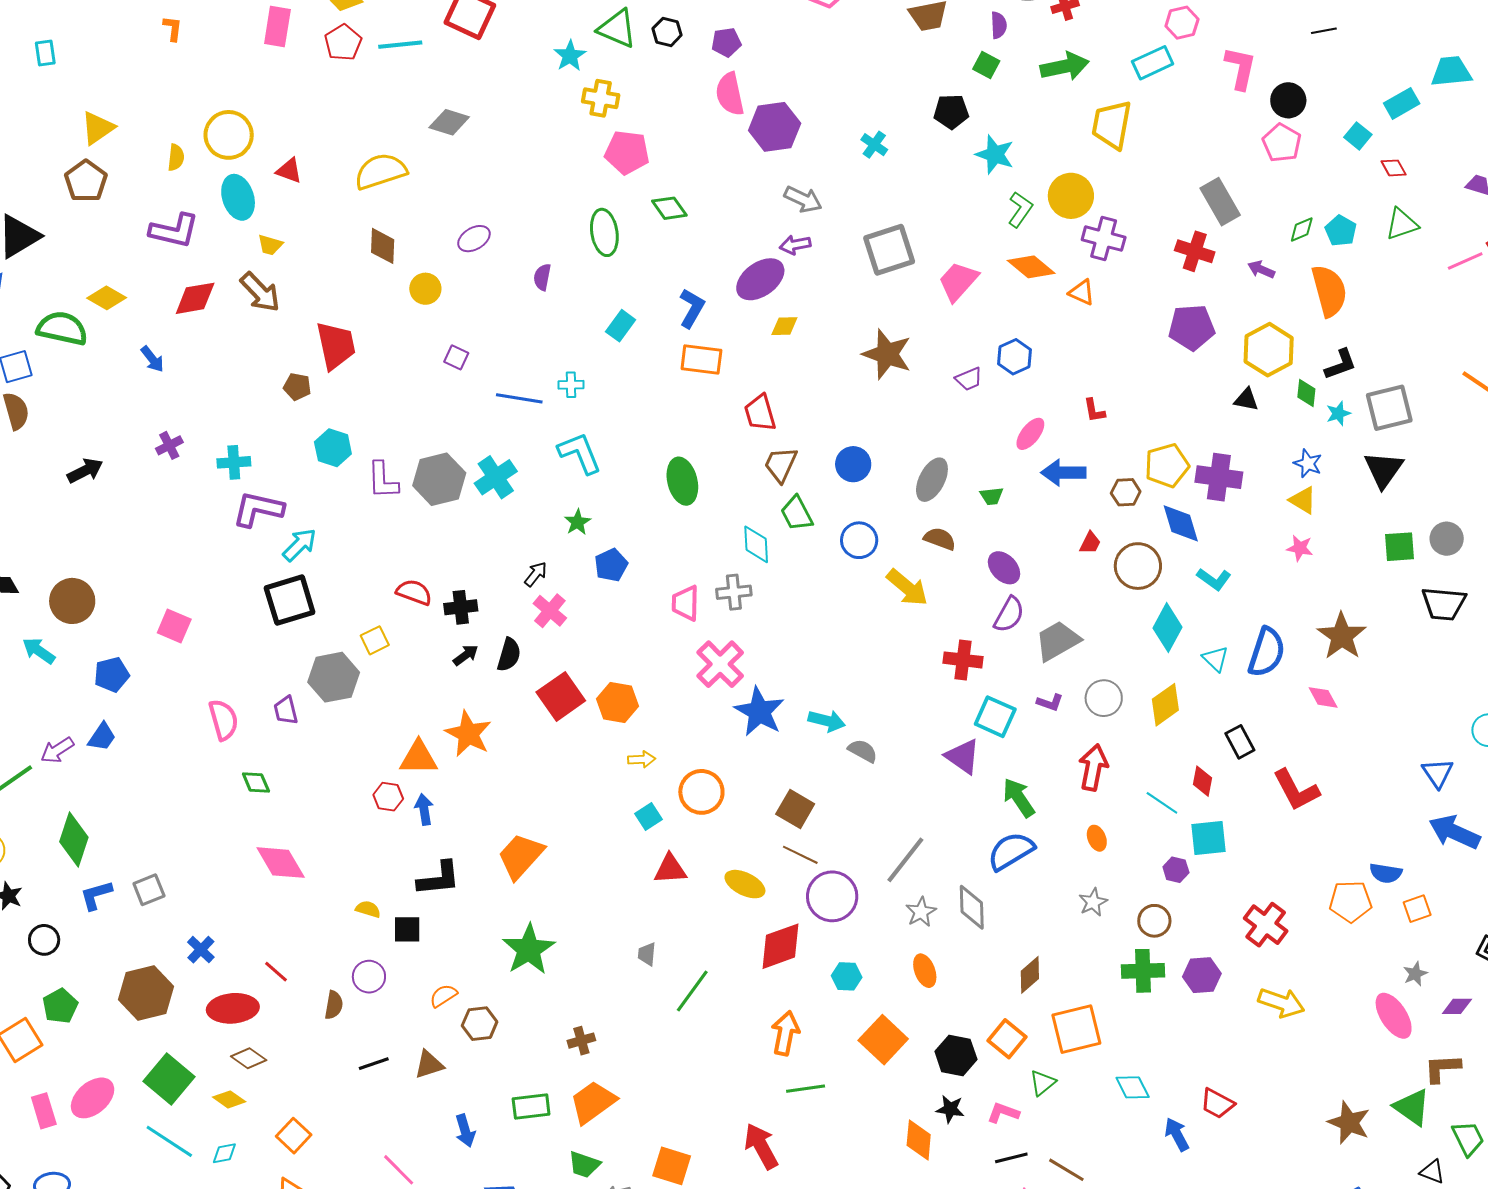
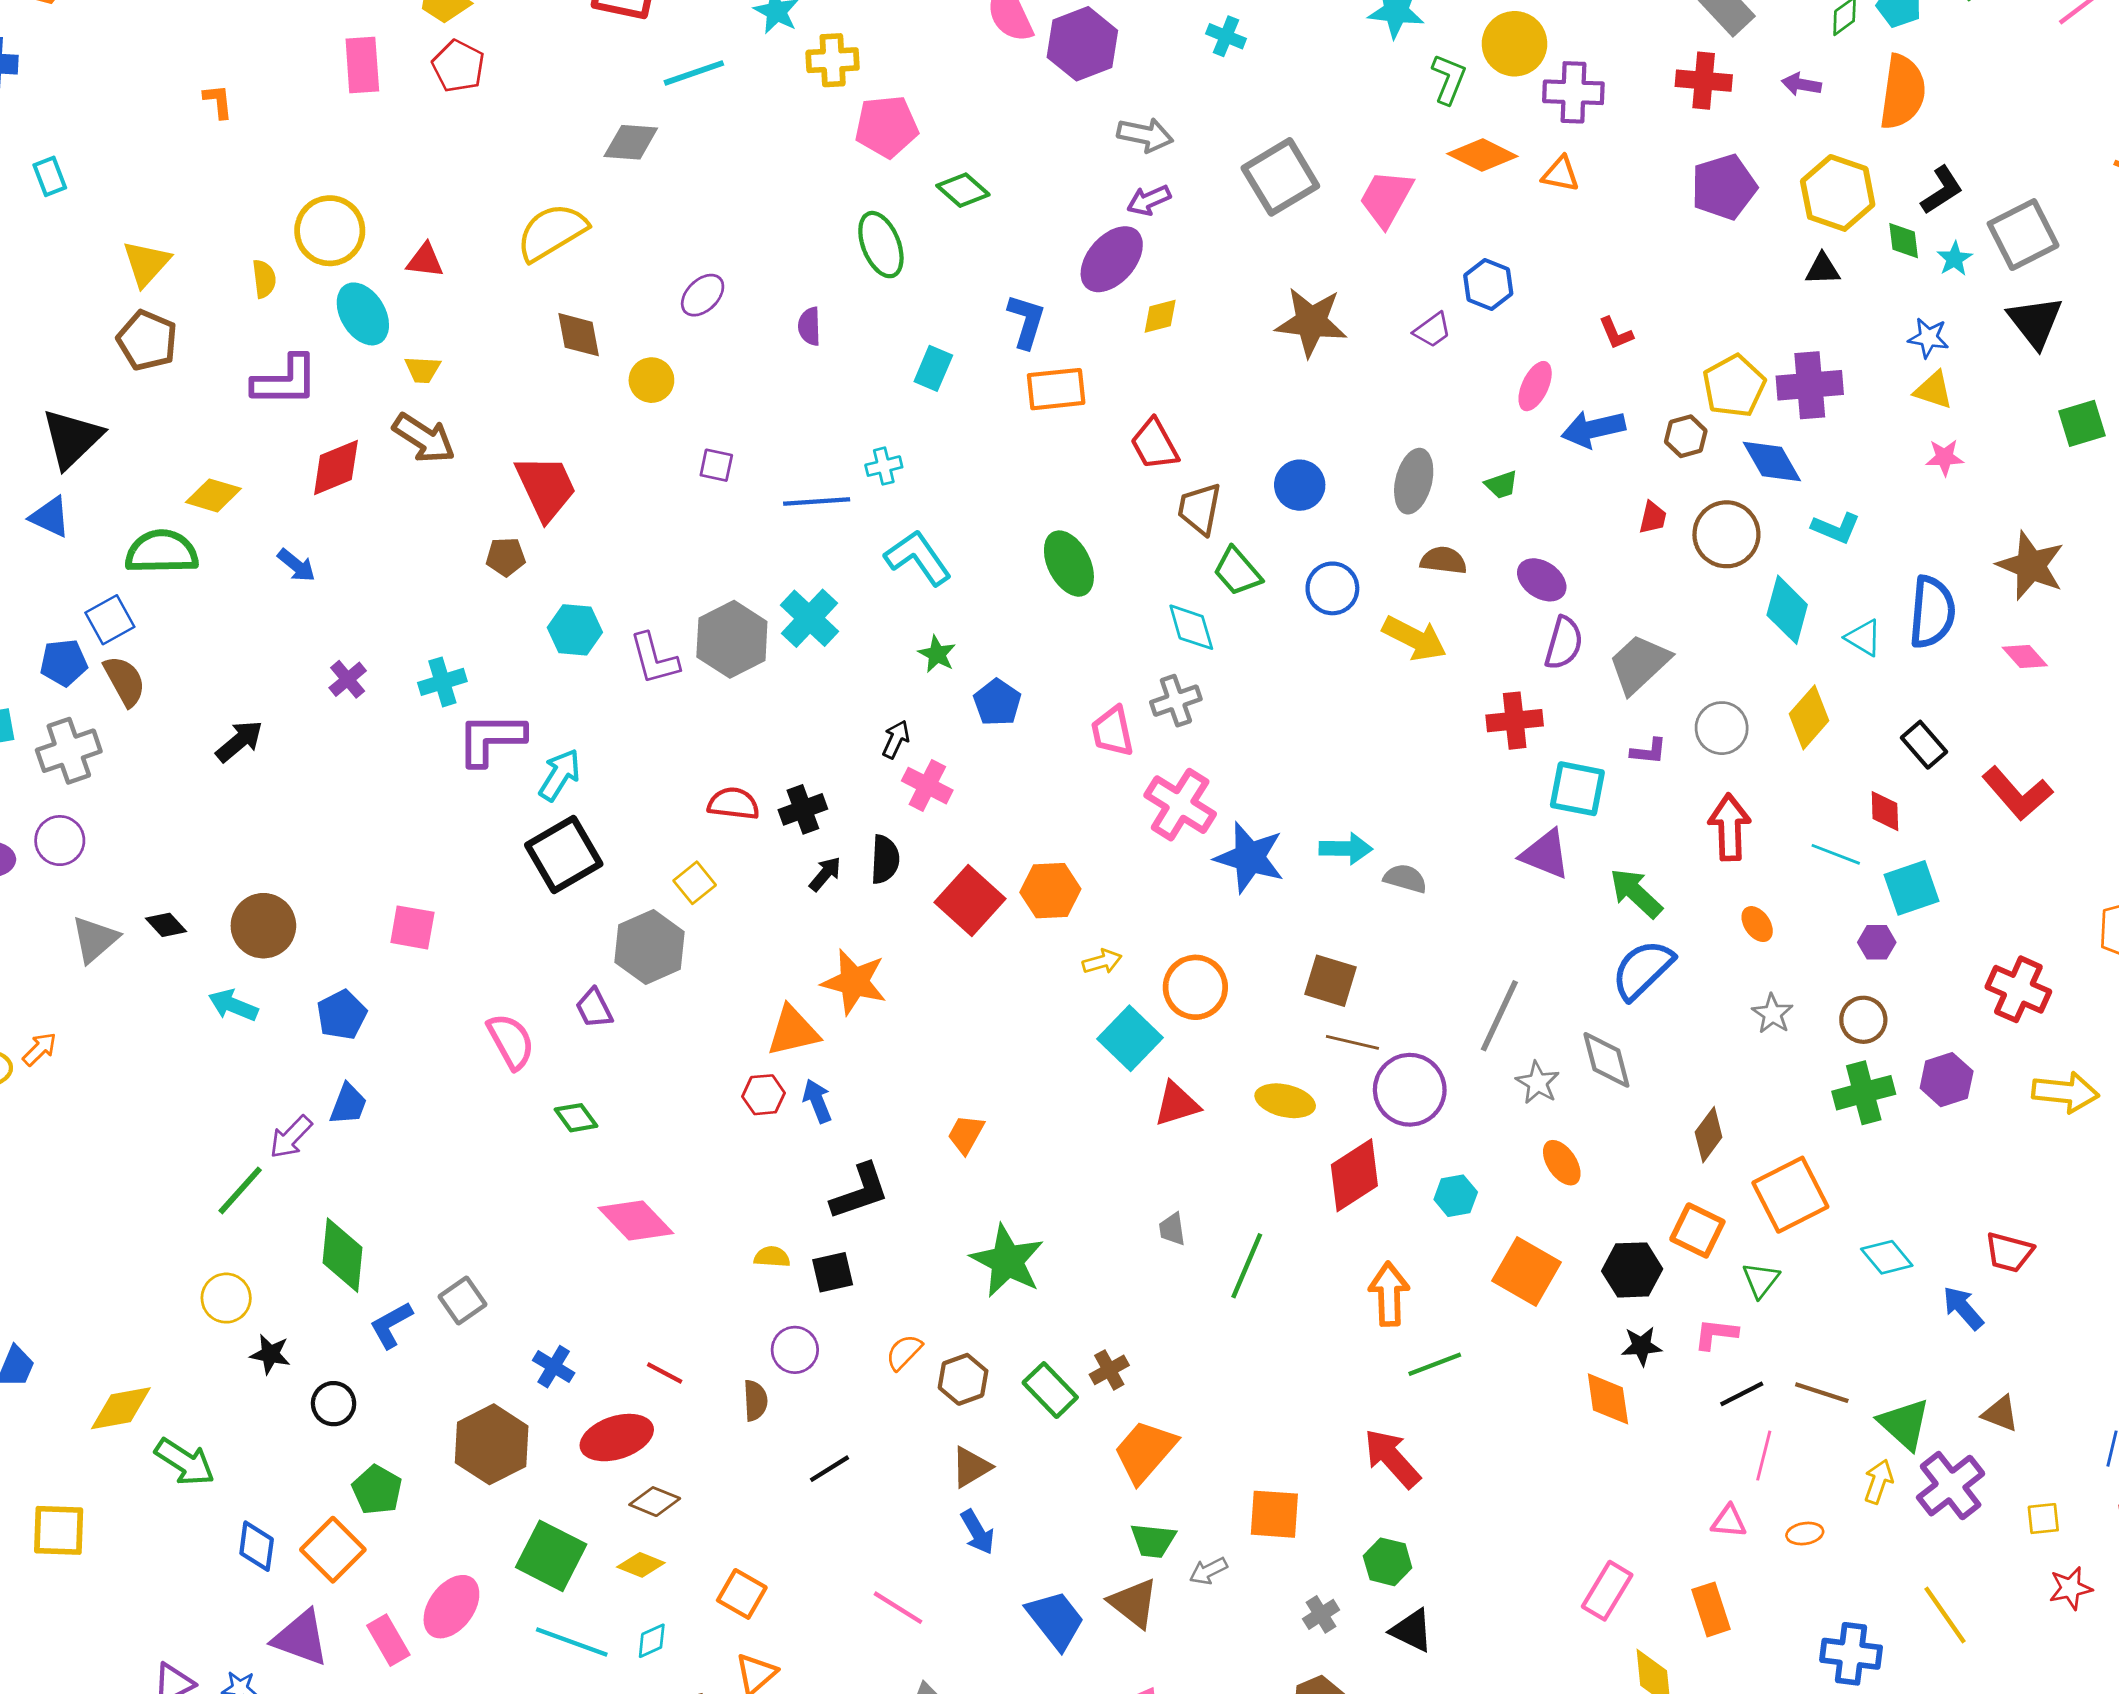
cyan line: (400, 45) -> (694, 73), moved
orange semicircle: (1329, 291) -> (1903, 92), turned 36
cyan square: (649, 816) -> (1130, 1038), size x1.6
orange trapezoid: (521, 856) -> (966, 1134), size x0.6
brown triangle: (429, 1064) -> (971, 1467), moved
green rectangle: (531, 1107) -> (1050, 1390), moved, turned 66

